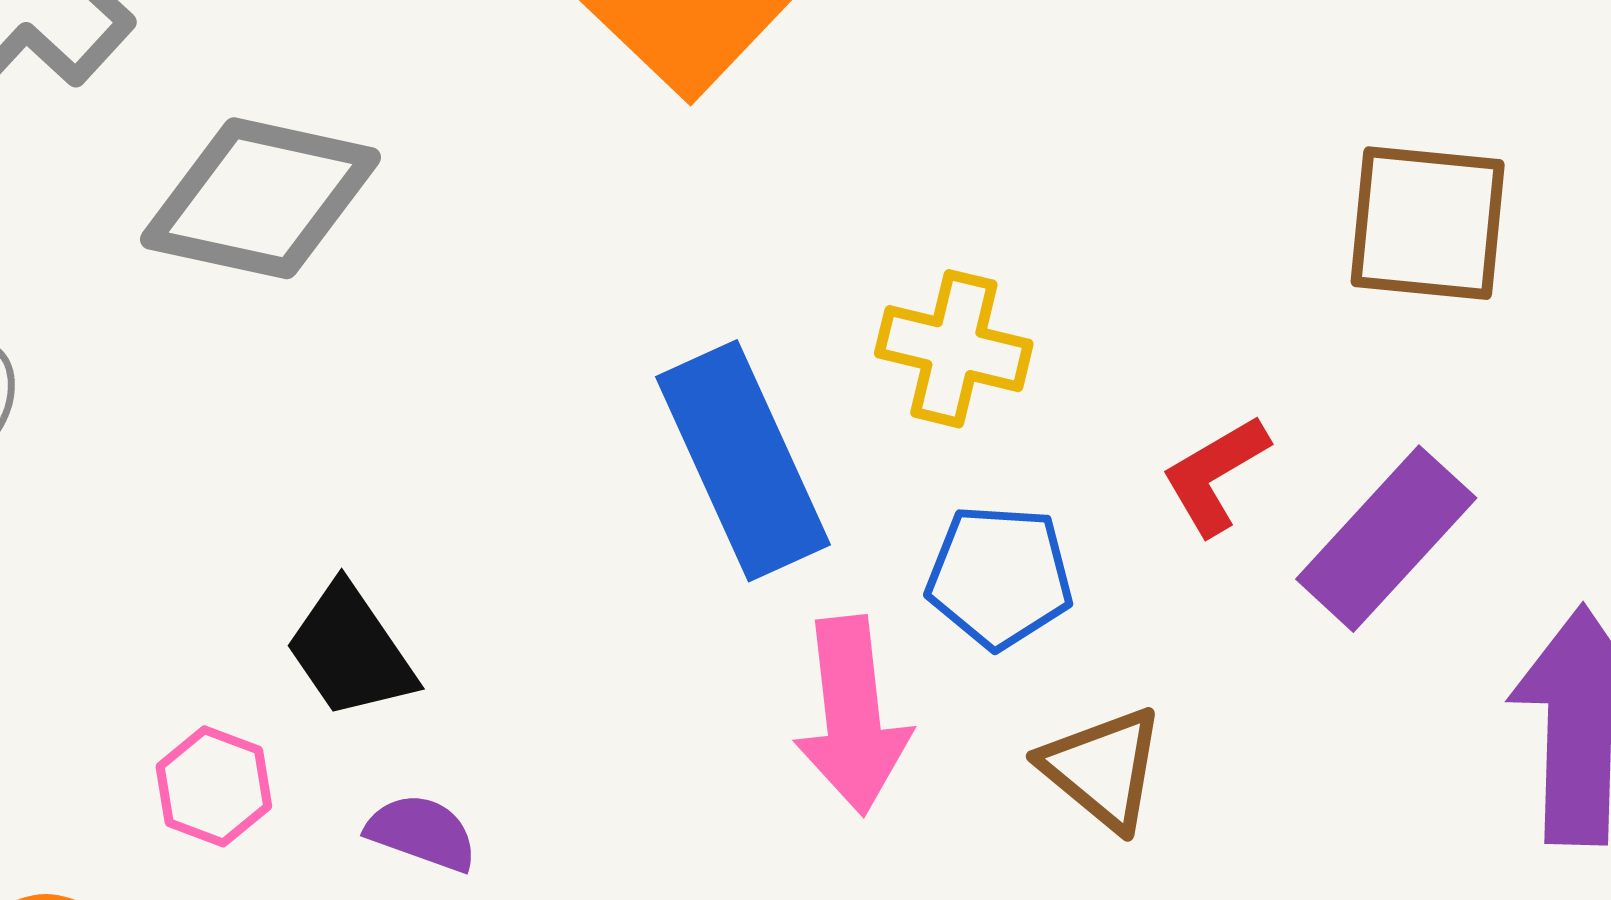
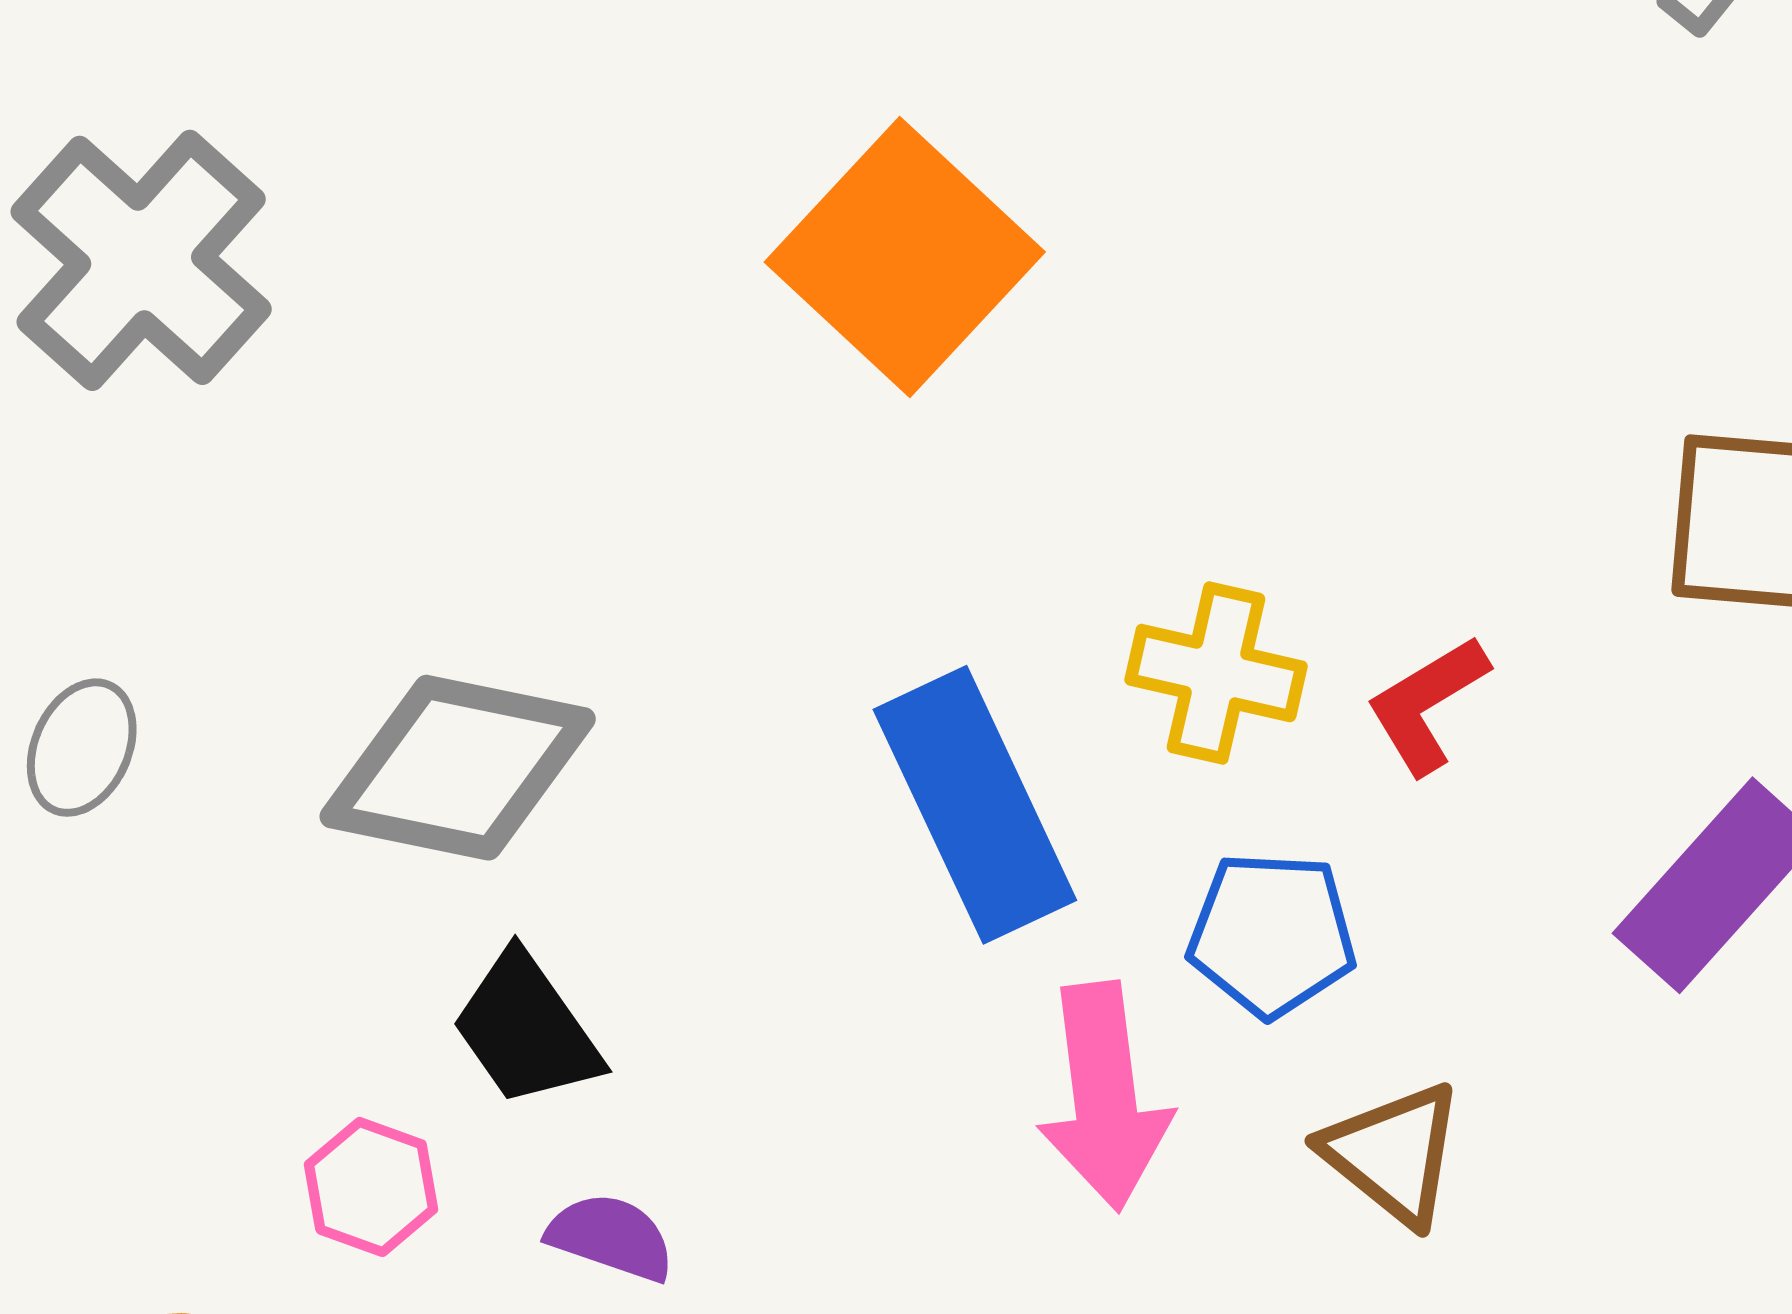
gray diamond: (260, 198) -> (458, 768), moved
red L-shape: (1215, 475) -> (1427, 704), moved

